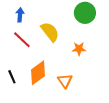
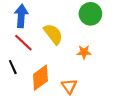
blue arrow: (20, 15) -> (21, 16), size x1.5
black line: (12, 77) -> (13, 67), moved

